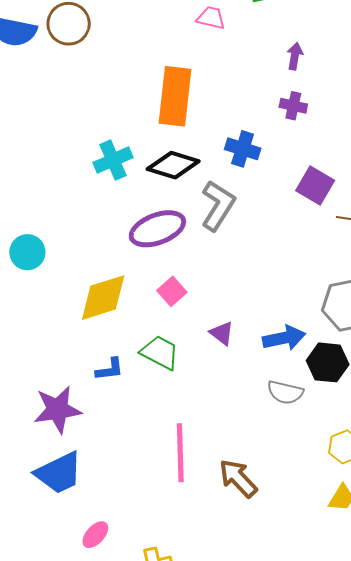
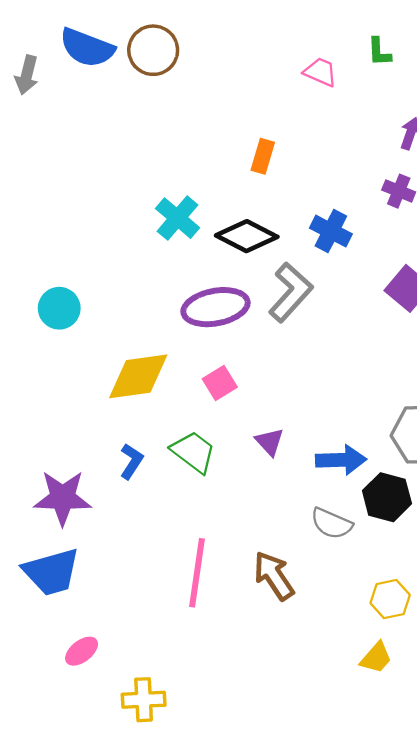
orange rectangle: (175, 96) -> (263, 156), size x0.5
cyan cross: (113, 160) -> (177, 218), turned -36
blue L-shape: (110, 369) -> (131, 461), turned -60
brown arrow: (238, 478) -> (274, 576), moved

